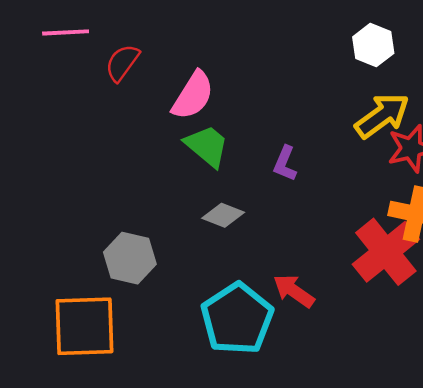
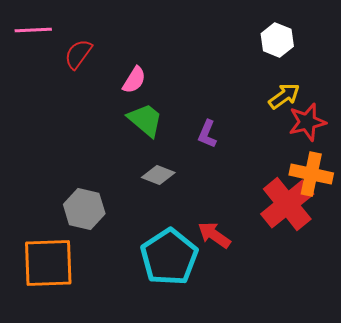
pink semicircle: (193, 95) -> (134, 80), size x0.7
yellow arrow: (382, 116) -> (284, 96), size x0.7

